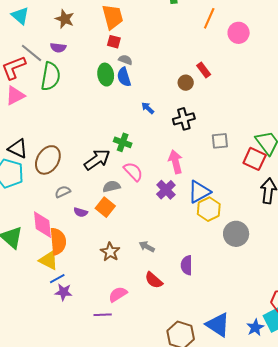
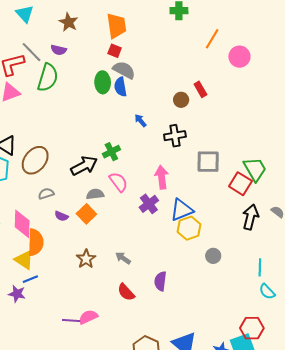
gray semicircle: (125, 60) -> (124, 70), size x1.6
gray square: (220, 141) -> (208, 162), size x1.4
green cross: (123, 142) -> (111, 152), turned 36
gray circle: (236, 234) -> (213, 256), size x0.6
purple star: (63, 292) -> (17, 294), moved
pink semicircle: (118, 294) -> (88, 317), moved

